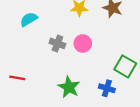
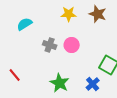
red line: (17, 78) -> (15, 75), turned 40
blue cross: (107, 88) -> (93, 84), turned 32

